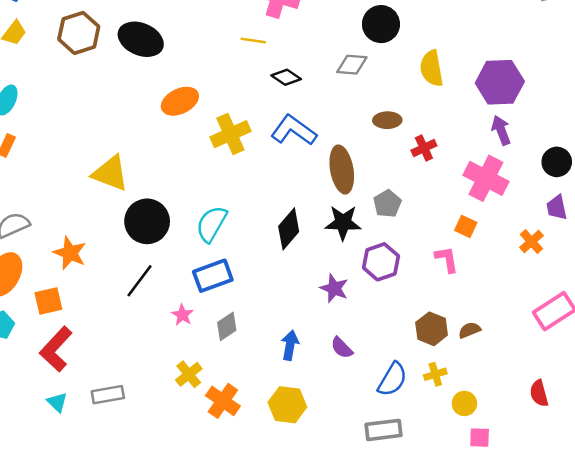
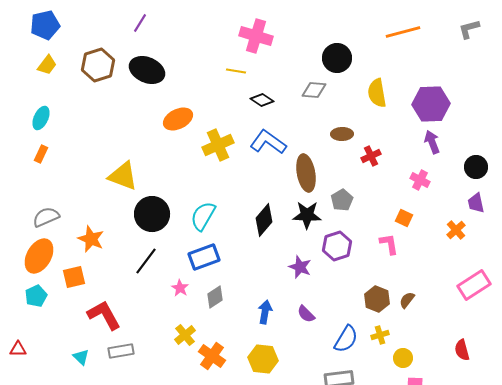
pink cross: (486, 178) -> (420, 180), size x0.6
brown semicircle: (469, 330) -> (407, 300), turned -30
red L-shape: (56, 349) -> (104, 315), moved, turned 108

